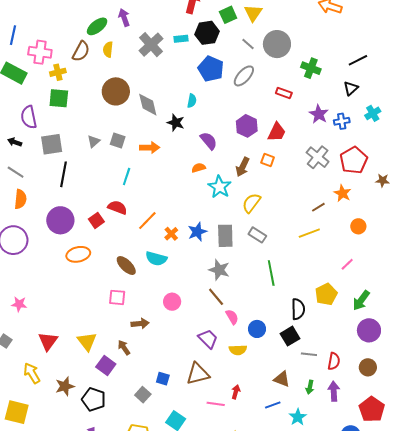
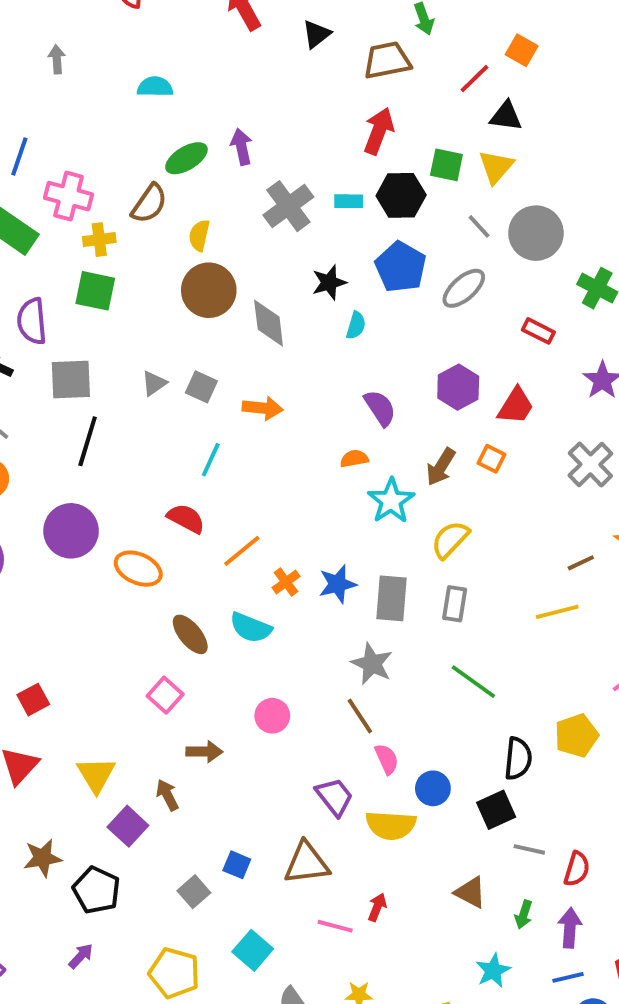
green square: (228, 15) -> (446, 165), turned 30
yellow semicircle: (108, 49) -> (199, 235), moved
black star: (176, 123) -> (329, 282), moved, turned 30
red square: (96, 220) -> (33, 700), moved
gray rectangle: (257, 235) -> (455, 604), turned 60
orange ellipse: (78, 254) -> (138, 569), moved, turned 30
green line: (271, 273) -> (473, 682), turned -50
pink square: (117, 297) -> (165, 695), turned 30
yellow semicircle: (238, 350) -> (391, 825), size x1.4
blue line: (273, 405) -> (568, 977), moved

